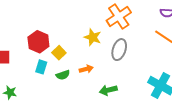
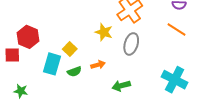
red hexagon: (38, 42) -> (28, 37), moved
cyan rectangle: (41, 67) -> (52, 64), size x1.5

